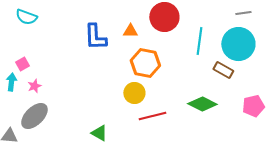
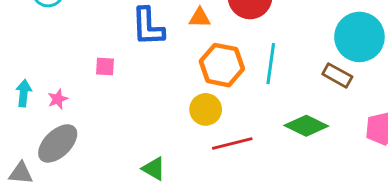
cyan line: (199, 41) -> (271, 64), moved
pink square: (22, 64) -> (105, 67), moved, turned 32

